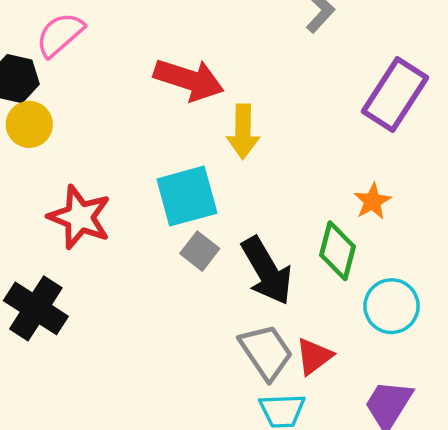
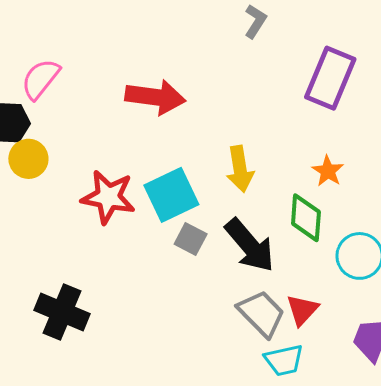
yellow arrow: (243, 131) -> (240, 169), moved
red star: (80, 217) -> (108, 197), moved

